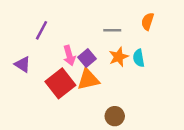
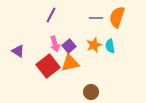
orange semicircle: (148, 21) -> (117, 17), size x1.5
purple line: (41, 30) -> (51, 15), moved
gray line: (112, 30) -> (96, 18), moved

